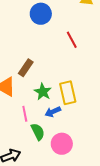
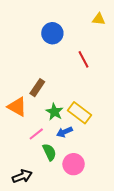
yellow rectangle: (68, 93) -> (80, 113), turned -40
pink line: (25, 114) -> (36, 134), turned 63

